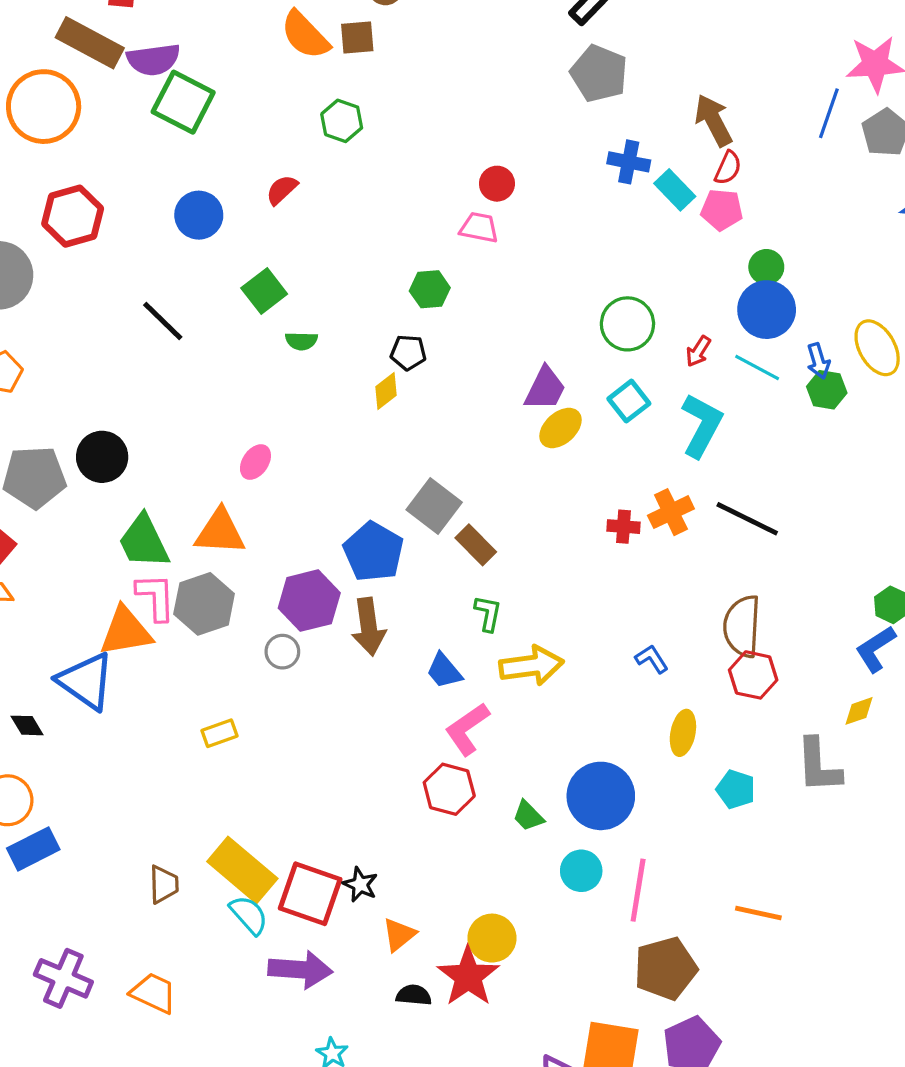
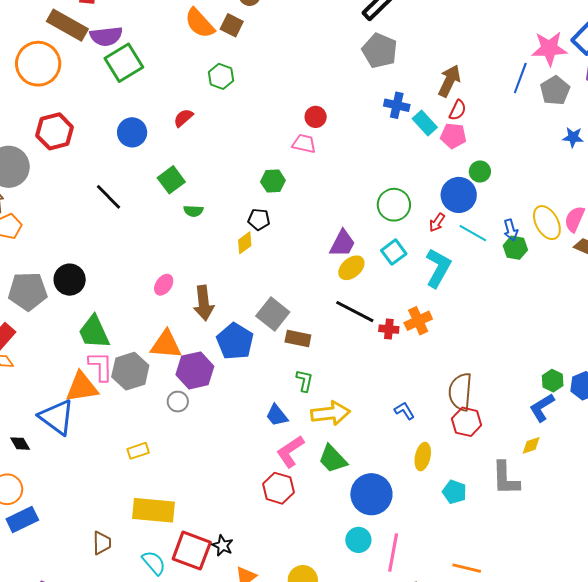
brown square: (357, 37) -> (232, 25), turned 30
green square: (183, 102) -> (124, 63), turned 30
brown arrow: (713, 120) -> (449, 81), turned 52
blue circle: (767, 310) -> (459, 195), moved
black line: (747, 519) -> (355, 312), moved
orange triangle: (220, 532) -> (166, 345), moved
brown rectangle: (476, 545) -> (298, 338), turned -35
brown arrow: (369, 627) -> (204, 303), moved
green trapezoid: (528, 816) -> (333, 459), moved, size x1.5
yellow rectangle: (242, 870) -> (154, 510), moved, turned -36

